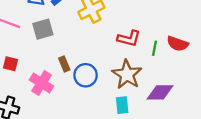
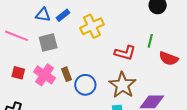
green line: (154, 48) -> (150, 41), moved
pink cross: (42, 83) -> (44, 75), moved

